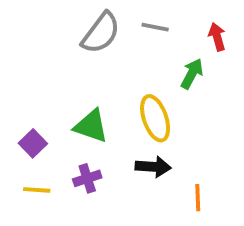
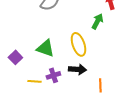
purple cross: (87, 178) -> (53, 75), moved
yellow line: (37, 190) -> (34, 81), moved

